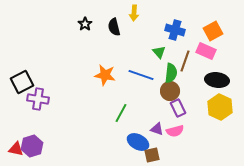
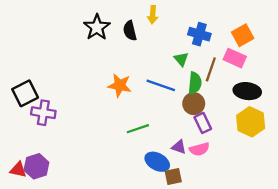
black star: (85, 24) -> (97, 27), size x1.6
green line: (121, 113) -> (138, 129), turned 42

